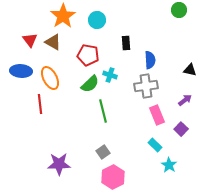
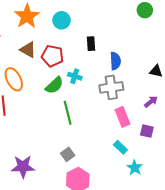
brown triangle: (53, 42) -> (28, 50), moved
purple square: (181, 129) -> (147, 131), turned -32

